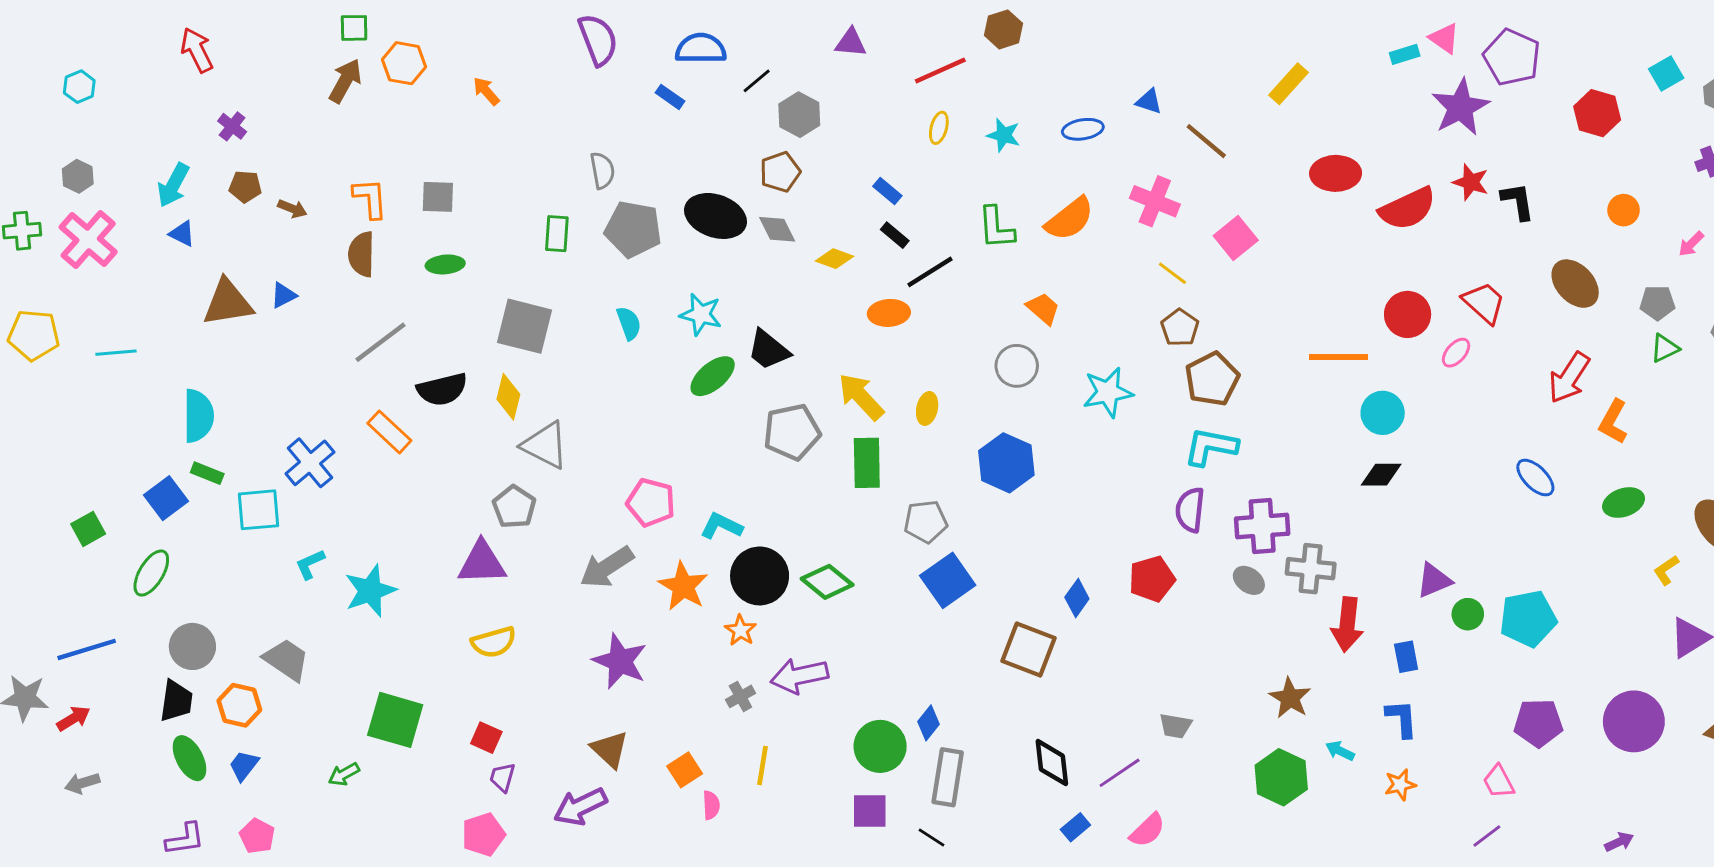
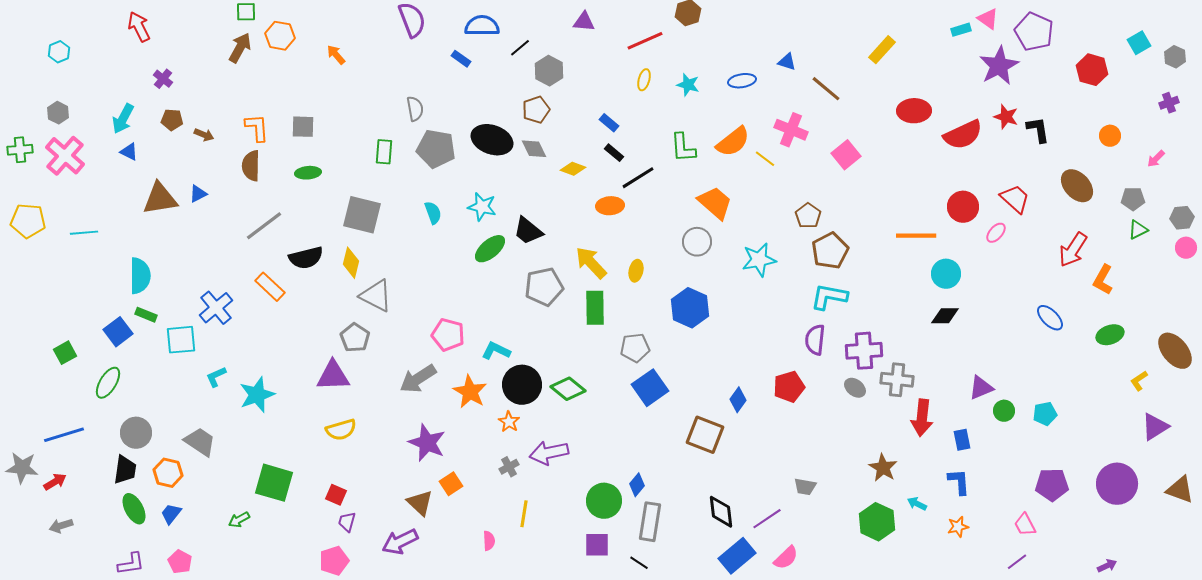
yellow line: (1172, 273) -> (765, 159), moved
orange trapezoid: (1043, 309) -> (715, 203), size x1.5
cyan pentagon: (1528, 619) -> (1045, 414), size x0.6
orange square: (685, 770) -> (451, 484), moved
blue rectangle: (1075, 827) -> (737, 556), size x1.8

